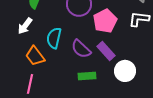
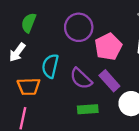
orange trapezoid: (35, 56) -> (29, 86), turned -55

